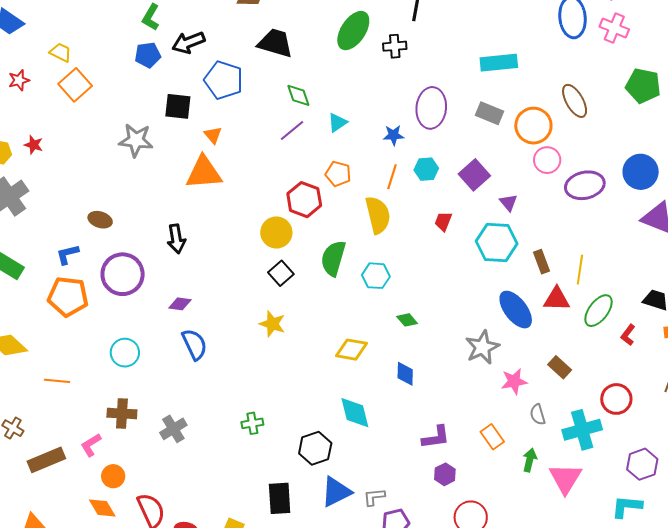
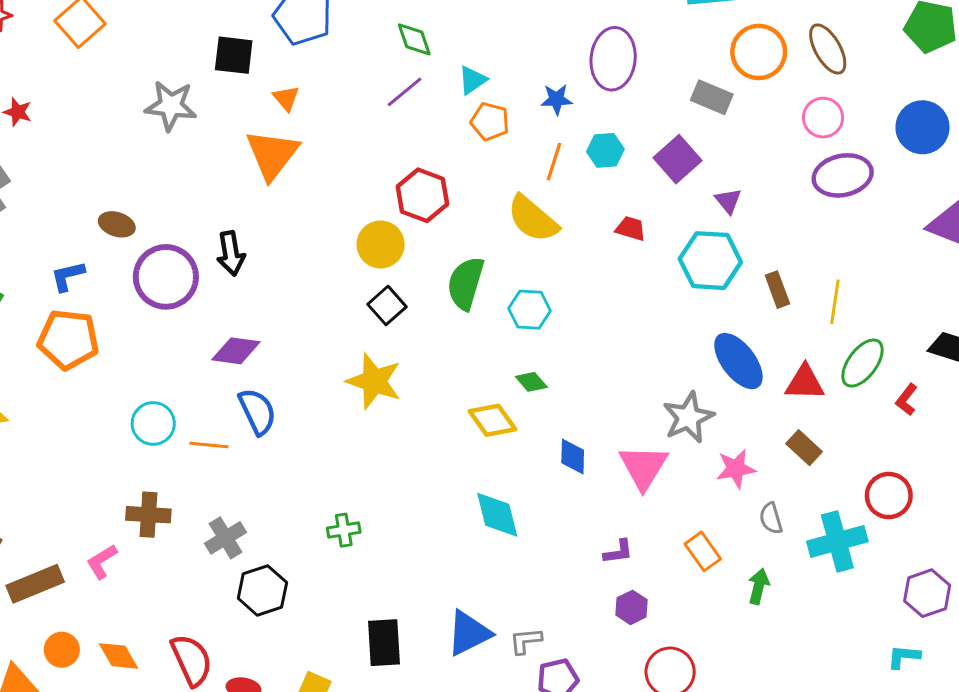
gray rectangle: (489, 113) -> (712, 97), moved
orange circle: (533, 126) -> (759, 52), moved
pink circle: (547, 160) -> (823, 118), moved
blue circle: (641, 172) -> (922, 127), moved
orange triangle: (204, 173) -> (272, 154), turned -48
orange pentagon: (338, 174) -> (490, 122), moved
yellow semicircle: (378, 215) -> (533, 219), turned 144
red trapezoid: (443, 221) -> (631, 229), turned 85
purple circle: (123, 274) -> (166, 277), moved
red triangle: (557, 299) -> (805, 383), moved
purple diamond: (180, 304) -> (236, 351), size x1.4
green diamond: (407, 320) -> (531, 382), moved
yellow star: (272, 324) -> (374, 381), size x1.4
yellow diamond: (351, 350) -> (492, 420), turned 44
orange line: (57, 381) -> (209, 445), moved
purple L-shape: (436, 437) -> (618, 552), size x0.7
black hexagon: (315, 448) -> (262, 590), moved
orange circle: (113, 476) -> (62, 650), moved
pink triangle: (565, 478) -> (643, 467), moved
cyan L-shape: (627, 507) -> (904, 657), size x0.7

